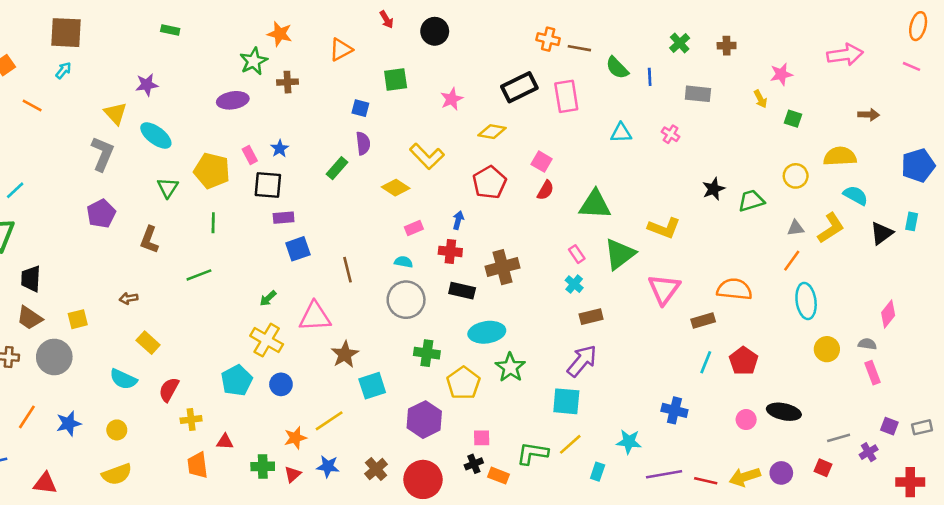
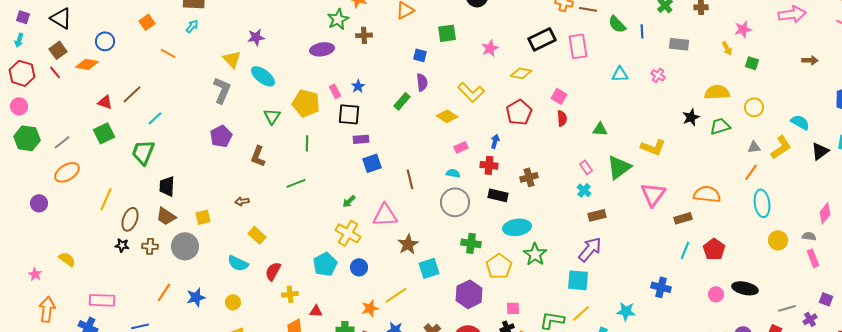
yellow semicircle: (840, 156) -> (717, 92), moved
red semicircle: (545, 190) -> (562, 118), turned -35
green triangle: (595, 205) -> (600, 129), size x0.6
brown cross: (502, 267) -> (529, 177), size x0.7

